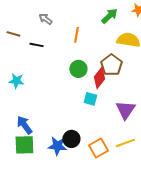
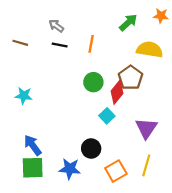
black line: (36, 45) -> (60, 45), moved
cyan square: (90, 99) -> (107, 116), turned 32
black circle: (71, 139) -> (91, 149), moved
yellow line: (125, 143) -> (146, 165), turned -54

